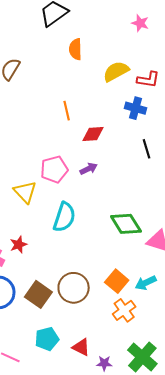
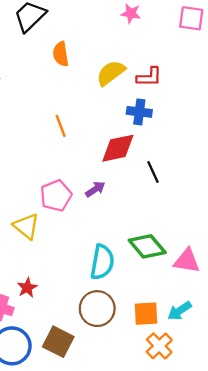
red diamond: (93, 134) -> (118, 148), moved, size x1.4
black line: (146, 149) -> (153, 172), moved
cyan semicircle: (64, 217) -> (102, 262), moved
orange square: (117, 281) -> (146, 314), turned -35
brown circle: (74, 288) -> (97, 309), moved

